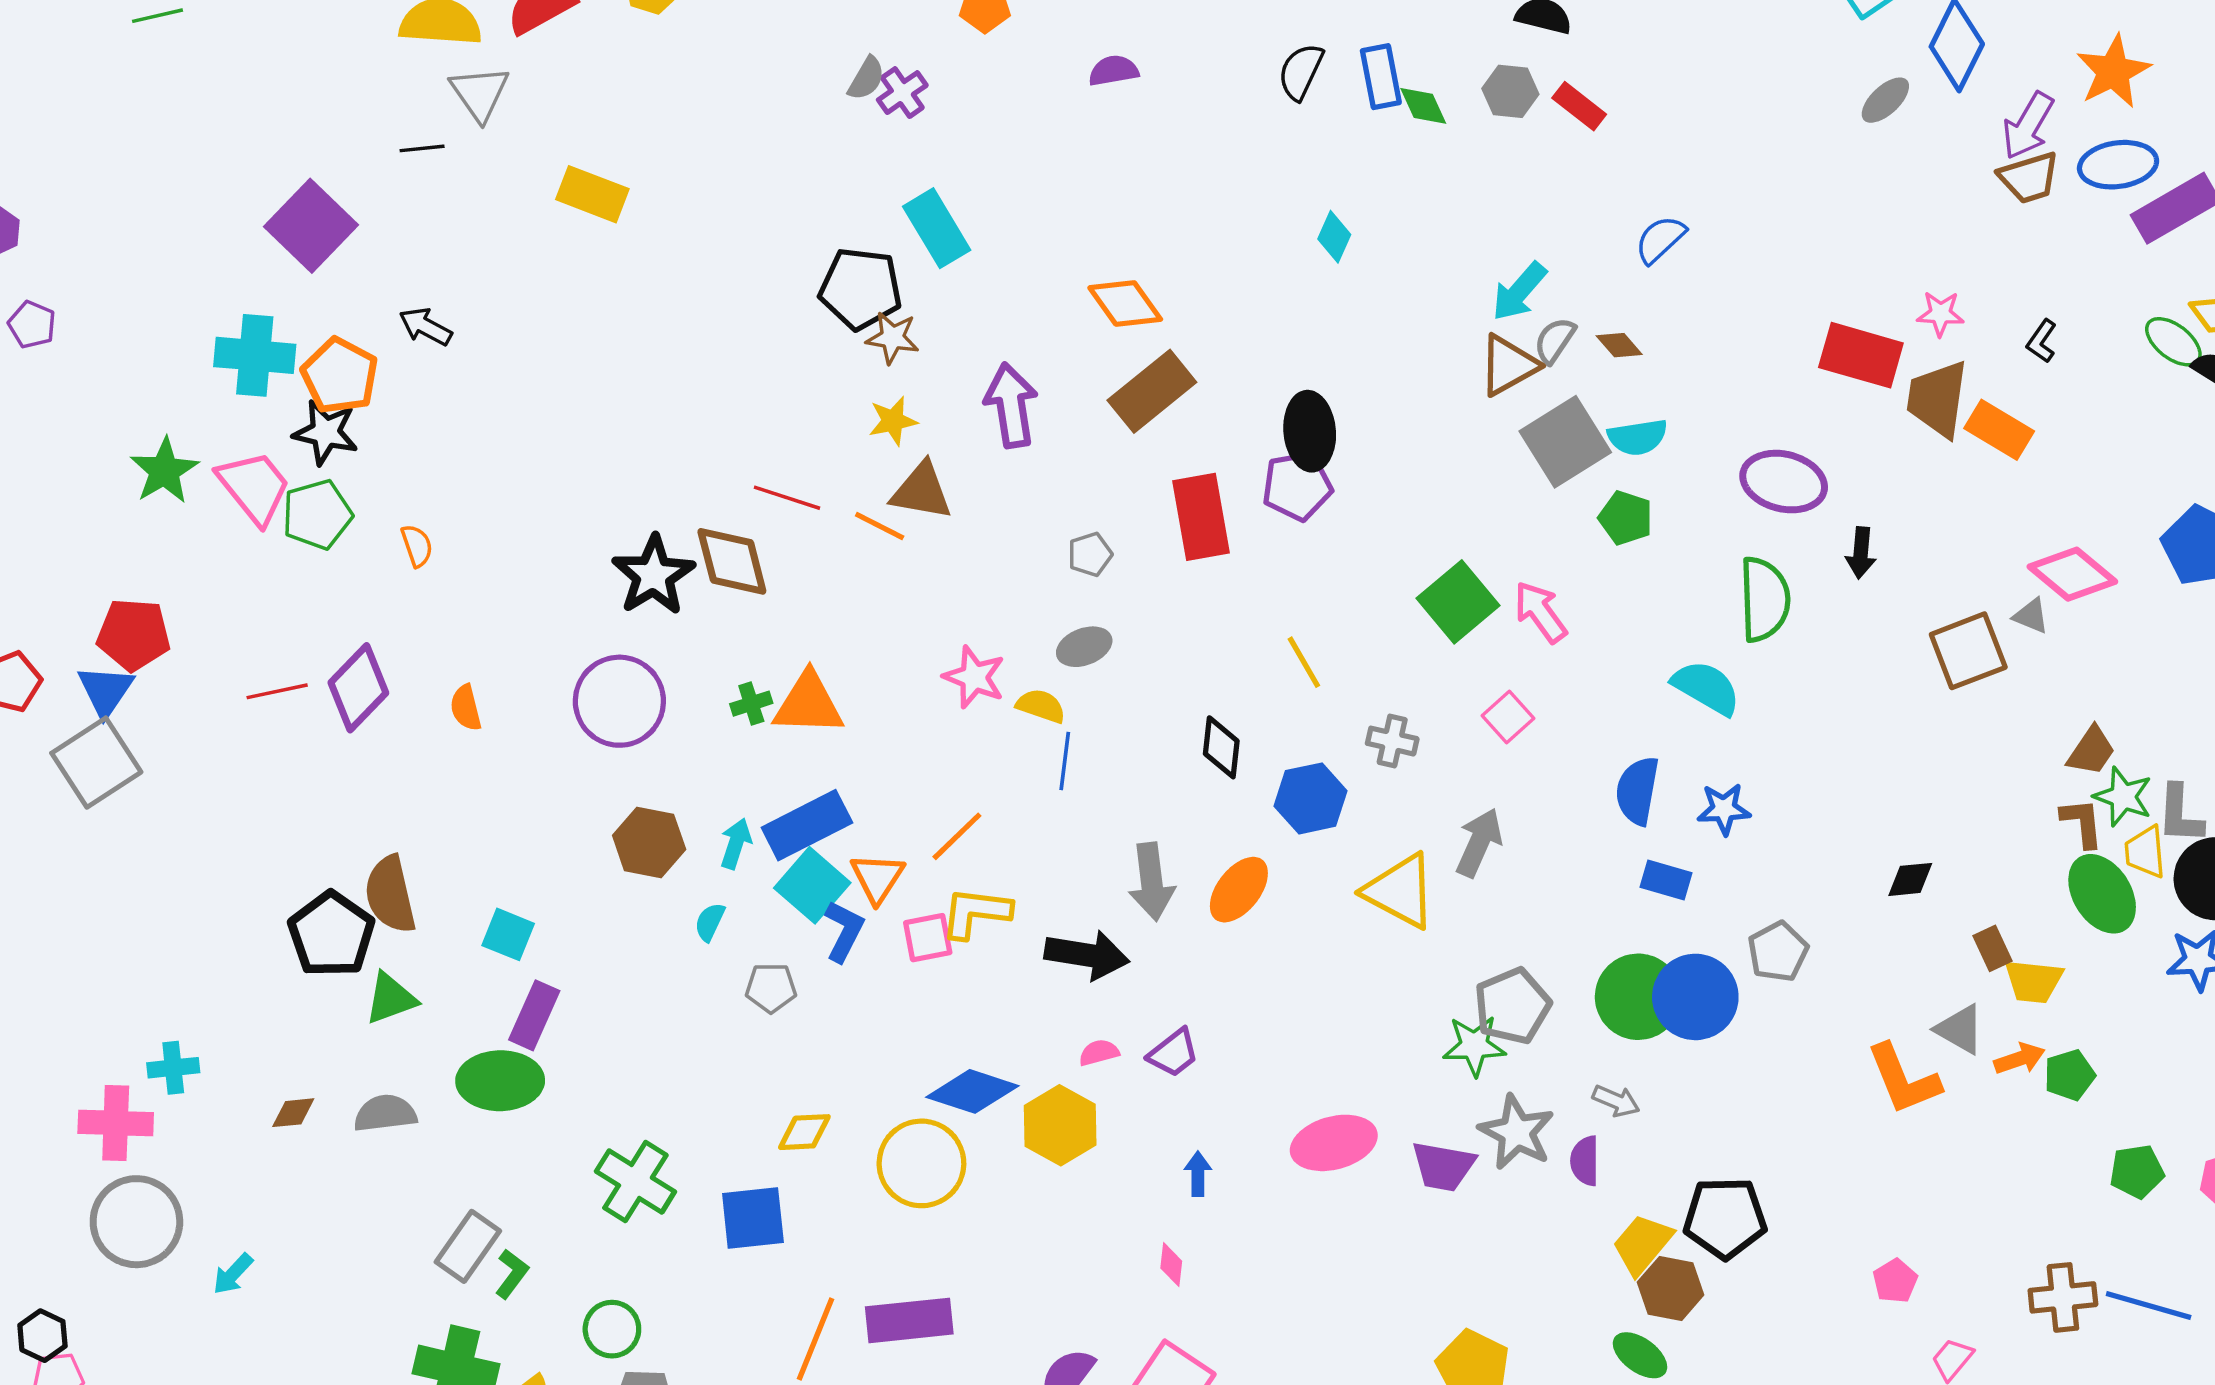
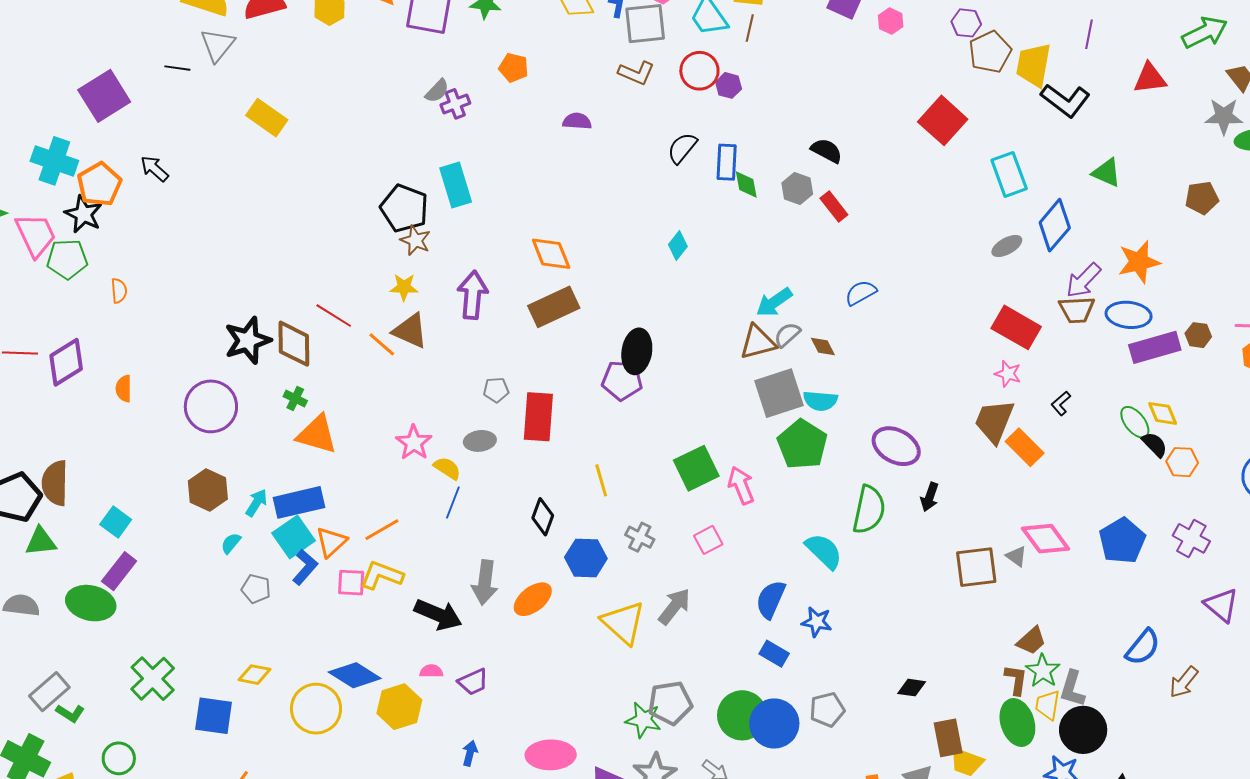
red rectangle: (1861, 355) -> (1016, 327), moved
red rectangle: (1201, 517) -> (538, 417), moved
green pentagon: (1626, 518) -> (802, 444), size x1.6
green cross: (751, 704) -> (295, 399), moved, turned 30
brown rectangle: (1993, 948) -> (948, 738), size x1.5
green L-shape: (512, 1274) -> (70, 713), turned 72

